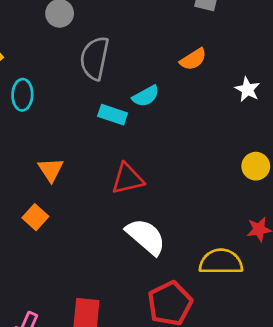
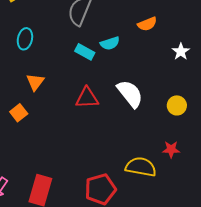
cyan ellipse: (22, 95) -> (25, 39), moved
white semicircle: (146, 237) -> (130, 94), moved

